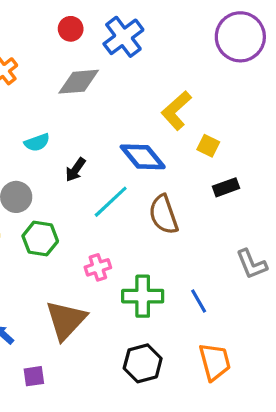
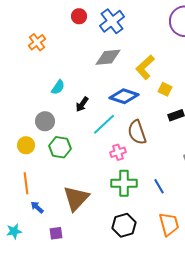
gray diamond: (79, 82) -> (108, 57), moved
cyan semicircle: (37, 142) -> (58, 87), turned -35
blue diamond: (143, 157) -> (124, 96), turned -32
pink cross: (98, 267) -> (118, 152), moved

